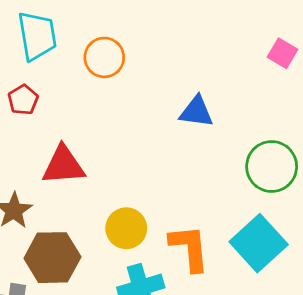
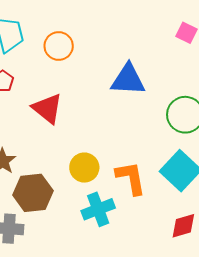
blue triangle: (196, 112) -> (128, 80), size x1.4
red triangle: (63, 165) -> (47, 108), moved, turned 48

